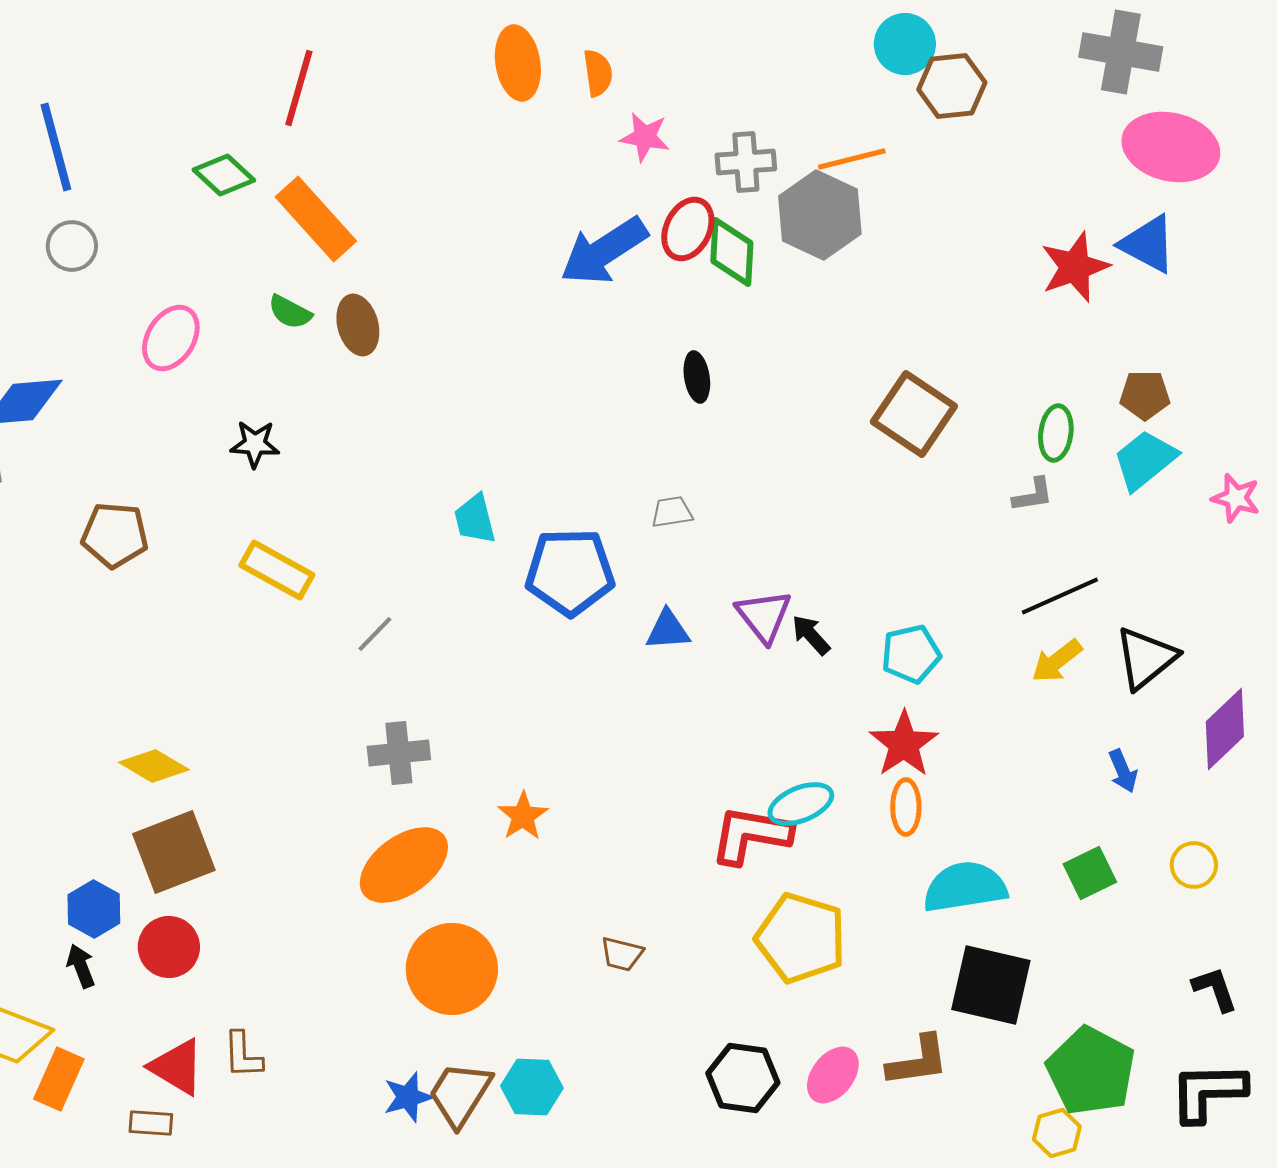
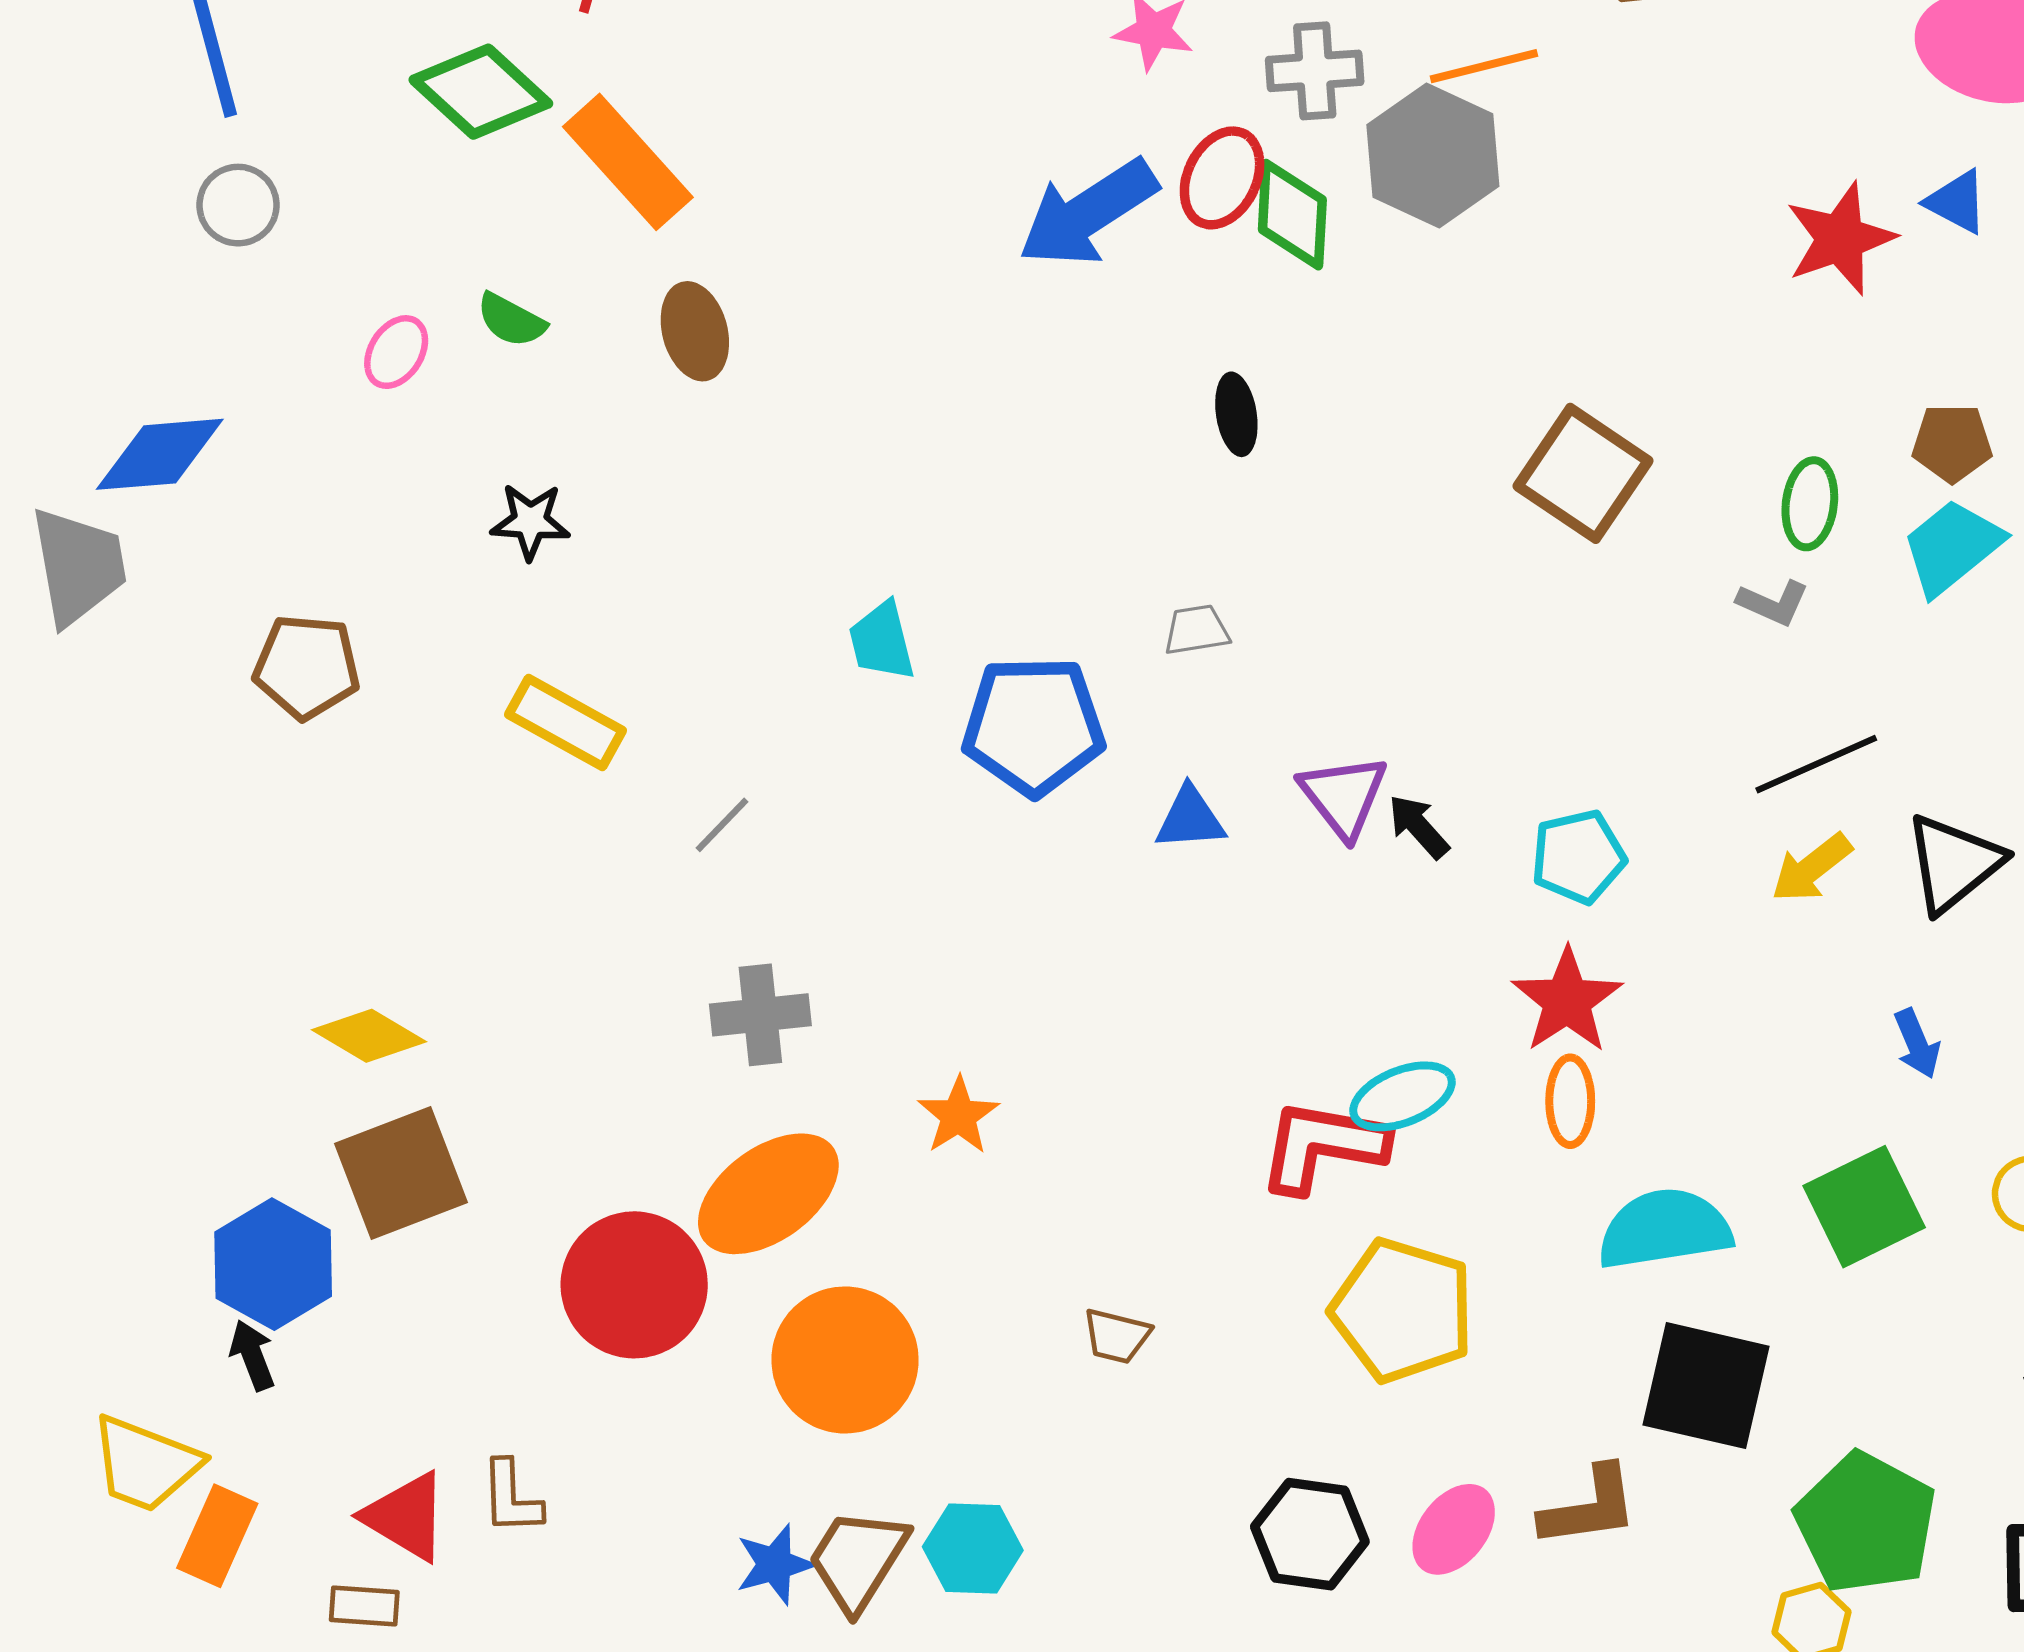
green diamond: (224, 175) -> (481, 92), size x1.4
blue triangle: (1148, 244) -> (1957, 202), size x0.7
green semicircle: (290, 312) -> (511, 320), moved
pink ellipse: (171, 338) -> (396, 352), size x0.7
gray L-shape: (1033, 495) -> (1773, 603), turned 33
green square: (1090, 873) -> (1864, 1207), size x1.4
blue hexagon: (94, 909) -> (273, 1264), size x1.4
red circle: (169, 947) -> (634, 1285), moved, size x1.5

